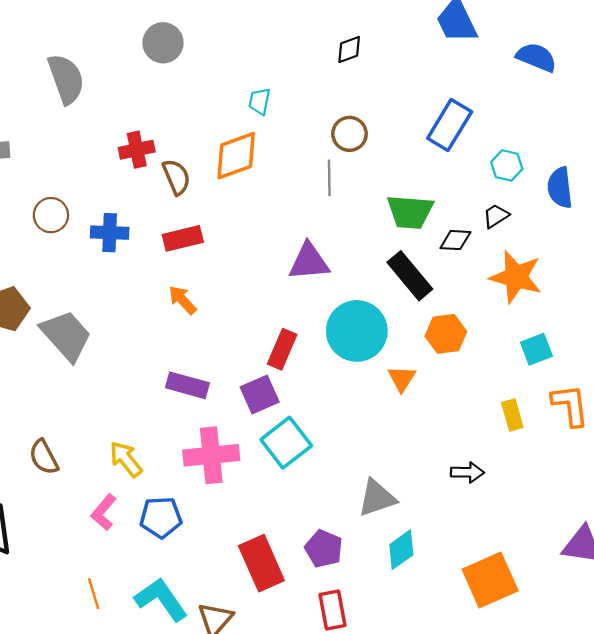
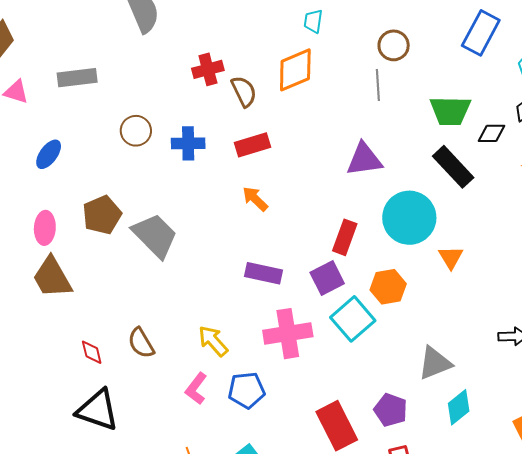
orange hexagon: (446, 334) -> (388, 287), moved

